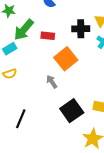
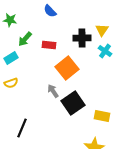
green arrow: (24, 30) -> (25, 39), size x0.7
black square: (72, 111) -> (73, 103), moved

